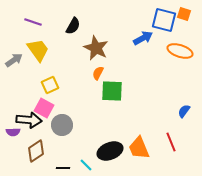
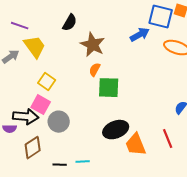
purple line: (33, 22) -> (20, 26), moved
yellow square: (50, 85) -> (47, 82), turned -30
black ellipse: (110, 151) -> (116, 130), moved
cyan line: (86, 165) -> (83, 162), turned -48

